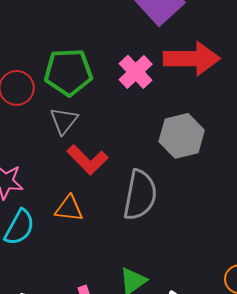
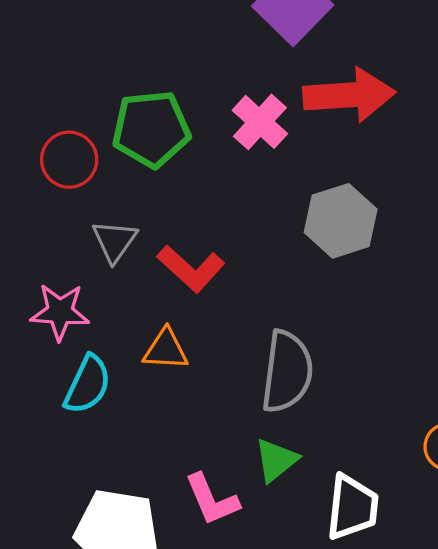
gray triangle: (64, 121) -> (115, 241), moved
gray semicircle: (140, 195) -> (287, 372), moved

